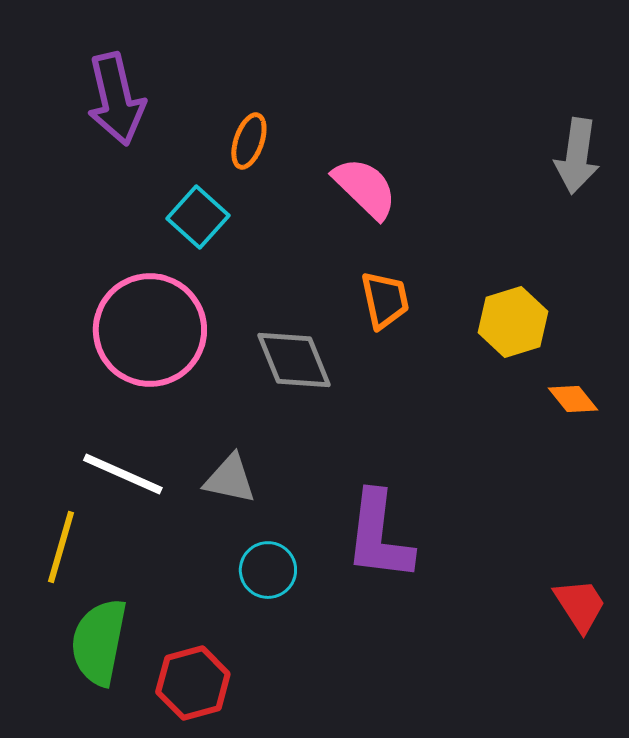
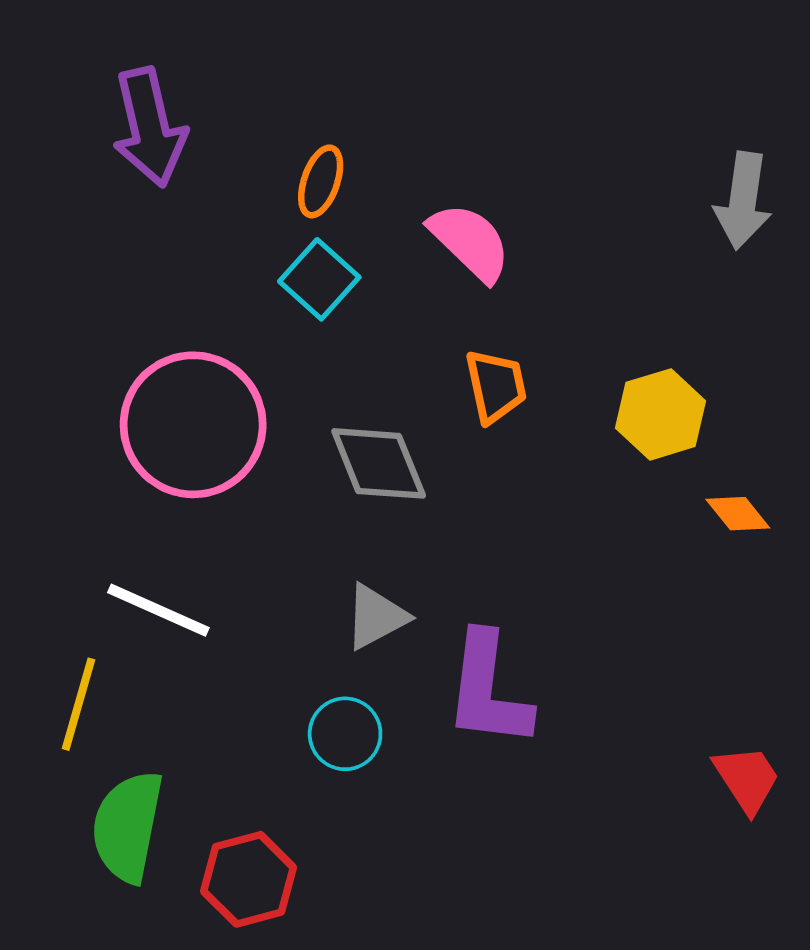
cyan square: (198, 217) -> (319, 279), moved
gray triangle: (230, 479) -> (376, 617), moved, turned -40

